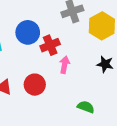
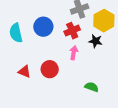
red cross: (50, 45) -> (72, 31), moved
black star: (105, 64) -> (96, 41), moved

